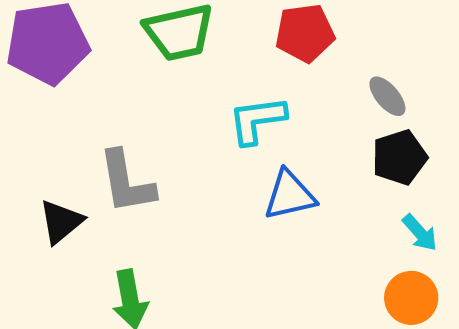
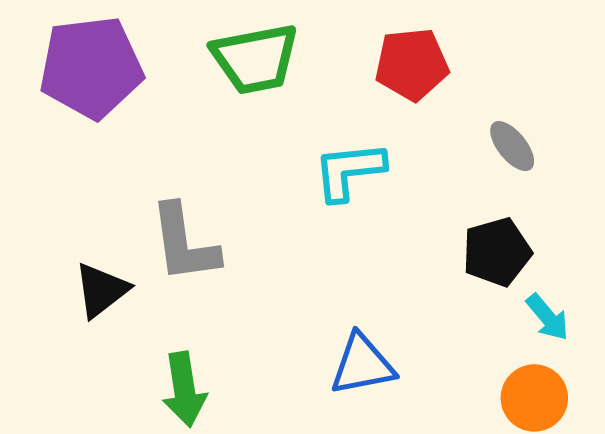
black pentagon: (399, 157) -> (497, 252), moved
blue triangle: (290, 195) -> (362, 365), moved

